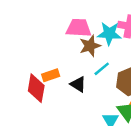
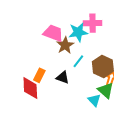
pink trapezoid: (79, 28) -> (53, 33), turned 30
orange rectangle: (51, 75) -> (39, 75), turned -32

